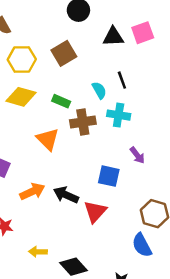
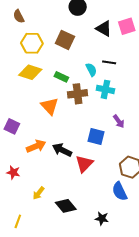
black triangle: (113, 37) -> (104, 28), turned 30
brown square: (64, 53) -> (65, 40), turned -36
black line: (122, 80) -> (109, 62), turned -64
yellow arrow: (38, 252) -> (39, 193), turned -56

